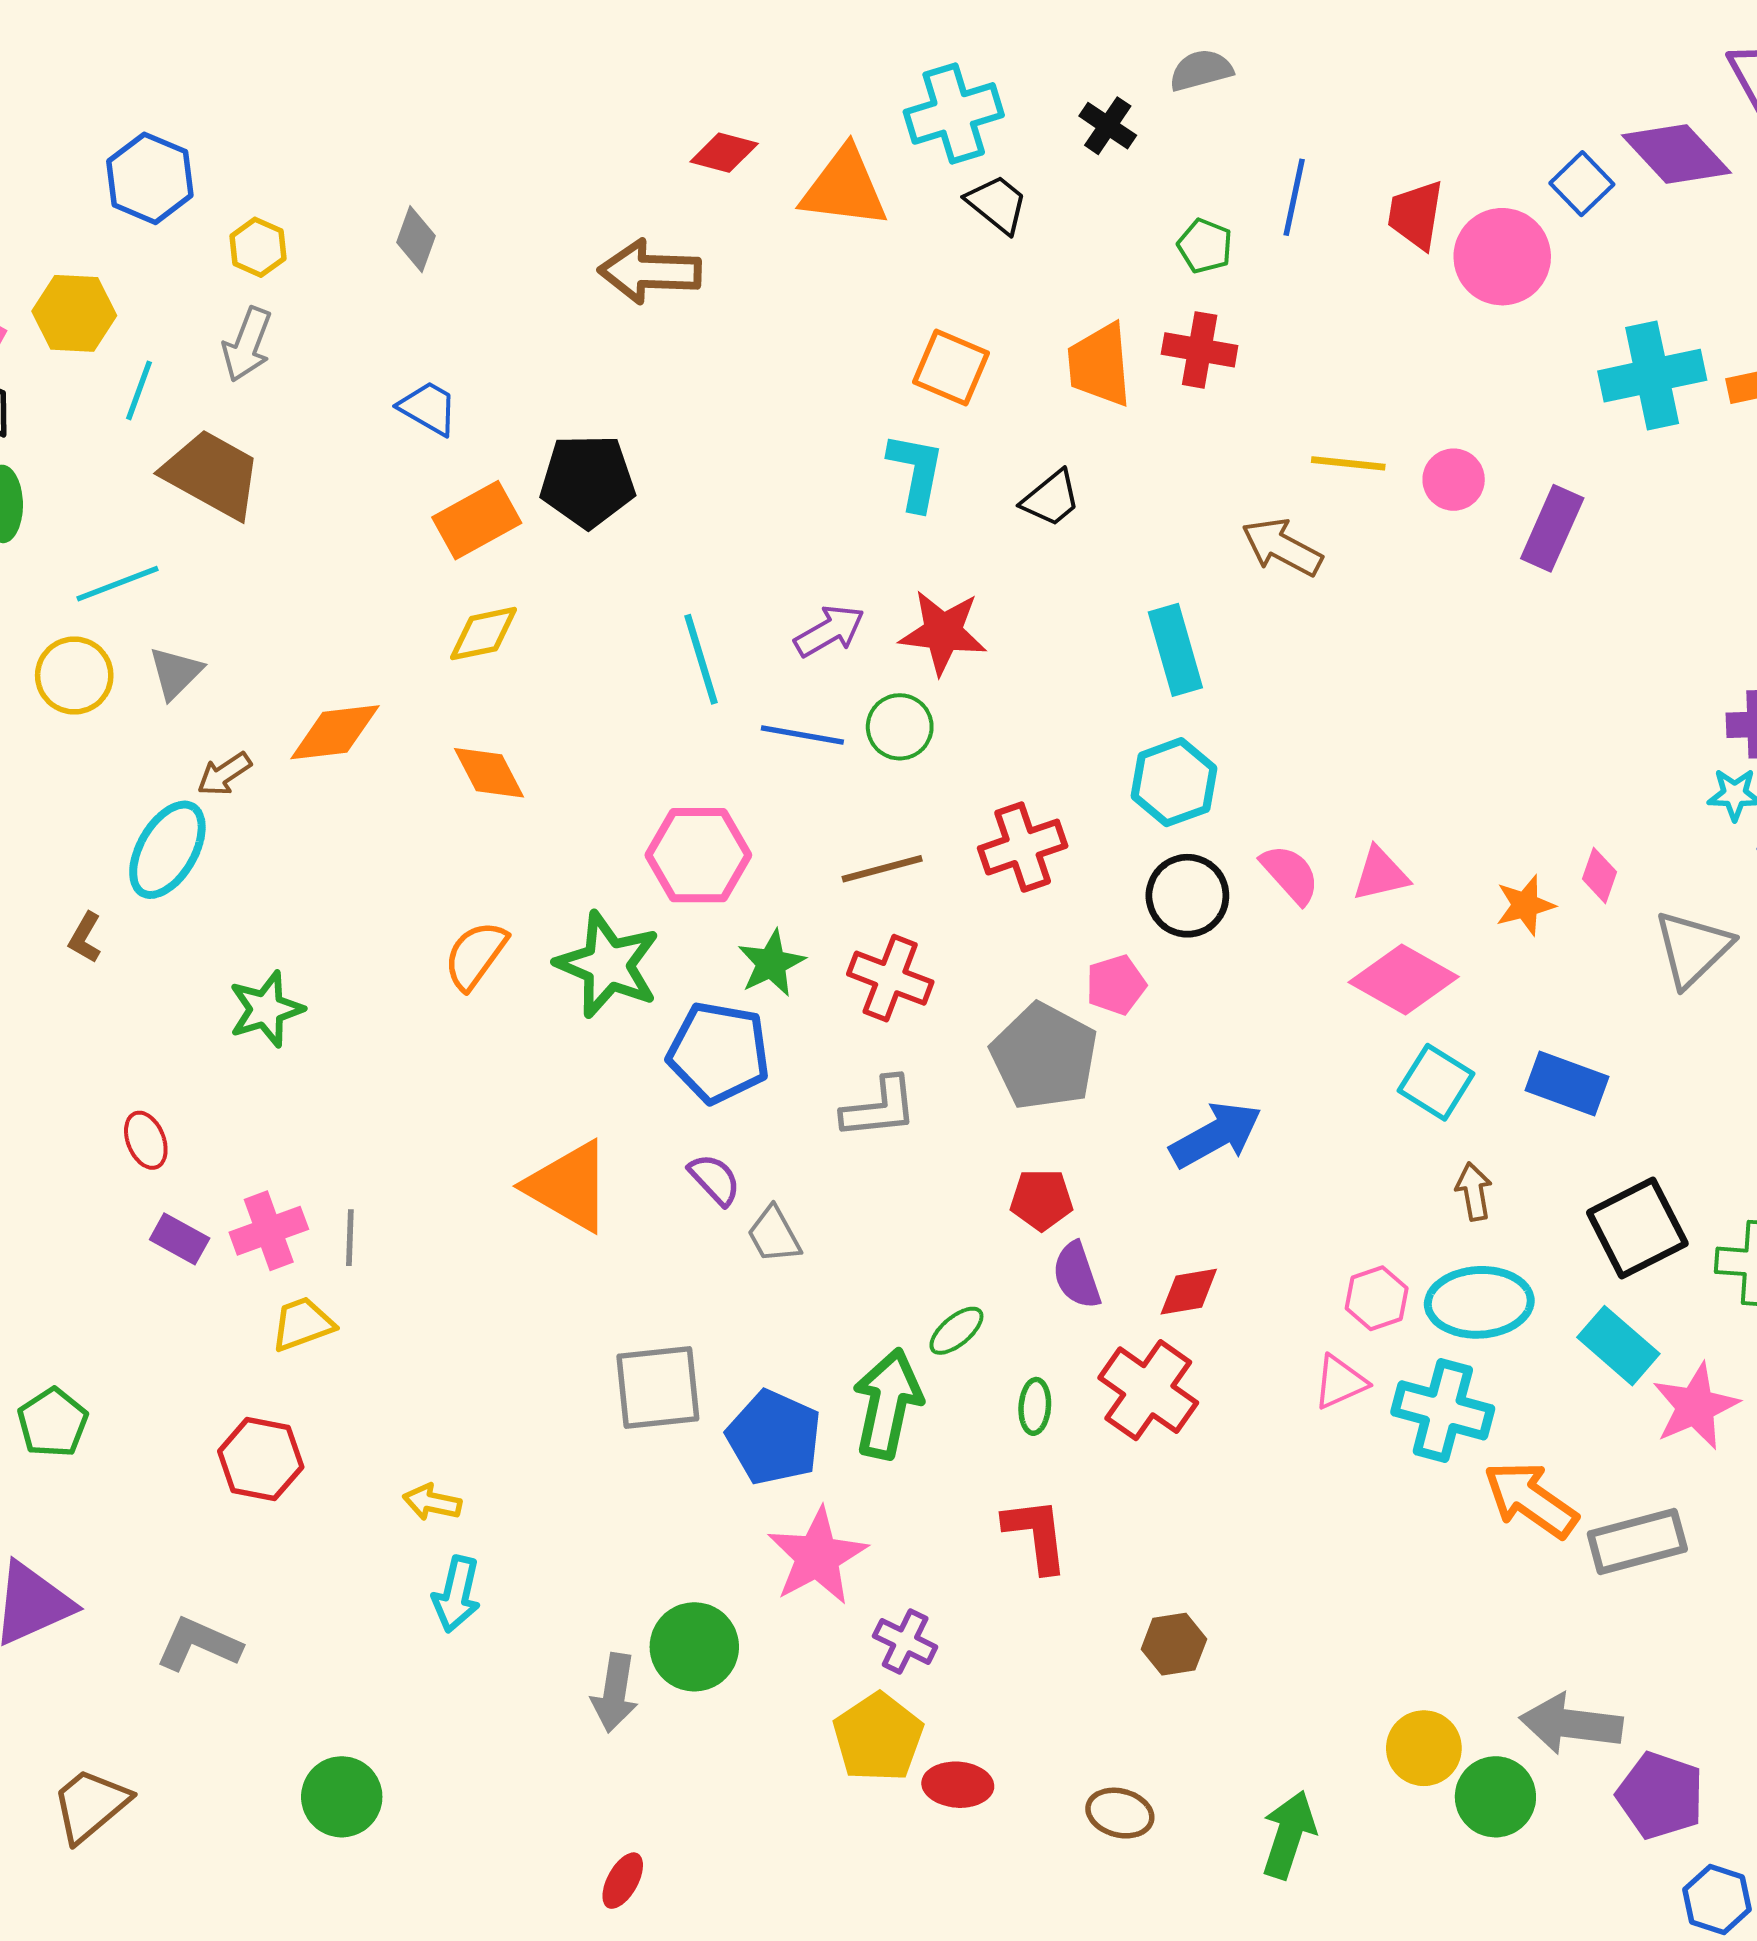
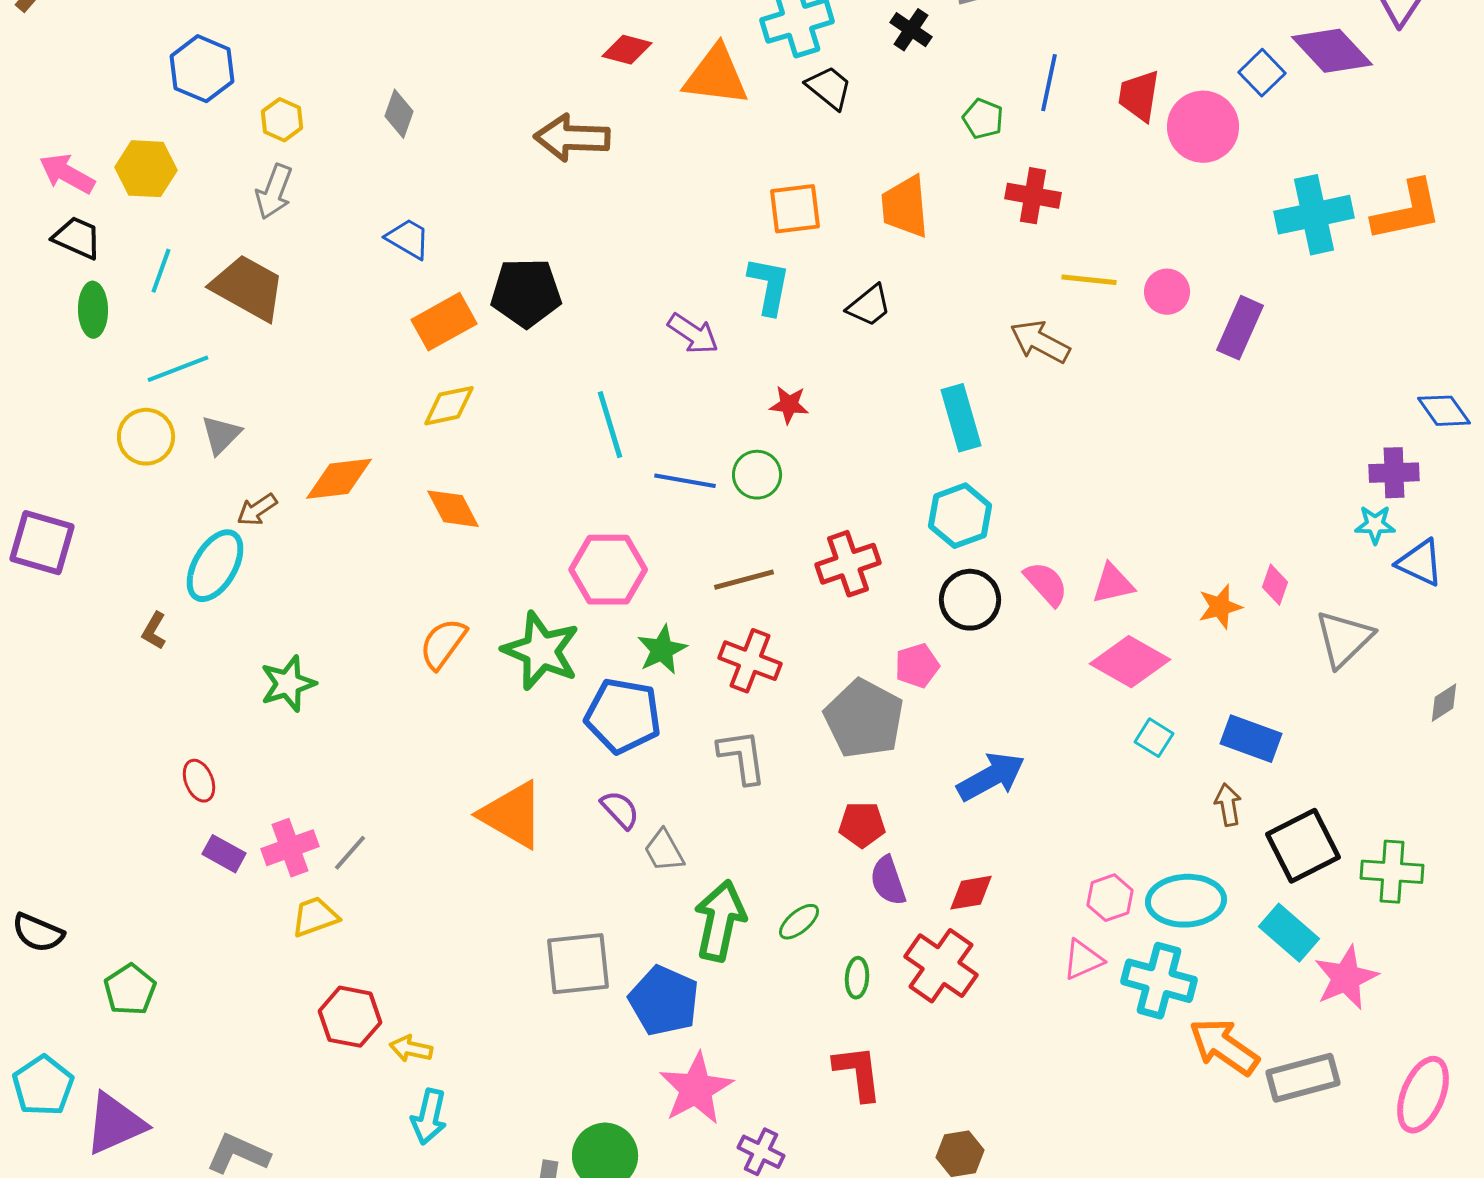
red cross: (1200, 350) -> (1033, 196), moved
orange square: (951, 367) -> (795, 209), turned -30
cyan line: (139, 390) -> (161, 271), moved
purple arrow: (829, 631) -> (693, 334), moved, turned 64
red star: (943, 632) -> (789, 405), size x0.6
cyan square: (1436, 1082) -> (1154, 738), size x0.7
gray L-shape: (879, 1108) -> (742, 757), turned -92
brown arrow: (1474, 1192) -> (1228, 805), moved
gray line: (350, 1238) -> (350, 853), turned 39
green arrow: (888, 1404) -> (720, 921), moved
red hexagon: (261, 1459) -> (350, 1017), moved

